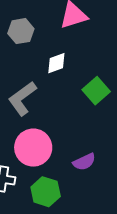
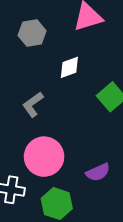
gray L-shape: (22, 98) -> (33, 104), size x0.7

